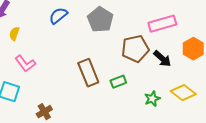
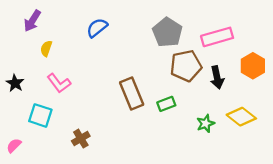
gray pentagon: (100, 20) -> (167, 32), moved
black arrow: (162, 59) -> (217, 77), turned 36

